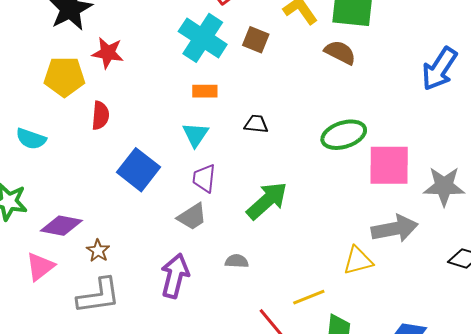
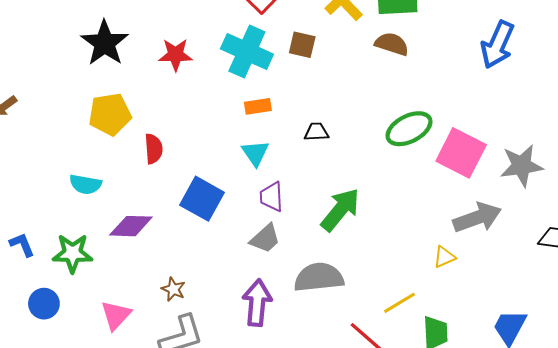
red star: (108, 53) -> (175, 55), moved
pink square: (389, 165) -> (461, 153), turned 36
purple diamond: (61, 226) -> (131, 226), moved
gray semicircle: (237, 261) -> (319, 277), size x2.0
yellow triangle: (358, 261) -> (444, 257), size x0.7

